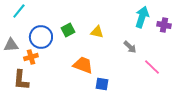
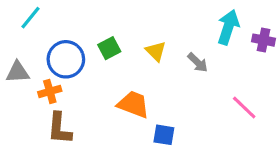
yellow triangle: (97, 32) -> (156, 51), turned 32
gray arrow: (130, 47) -> (198, 63), moved
brown L-shape: (21, 80) -> (59, 128), moved

